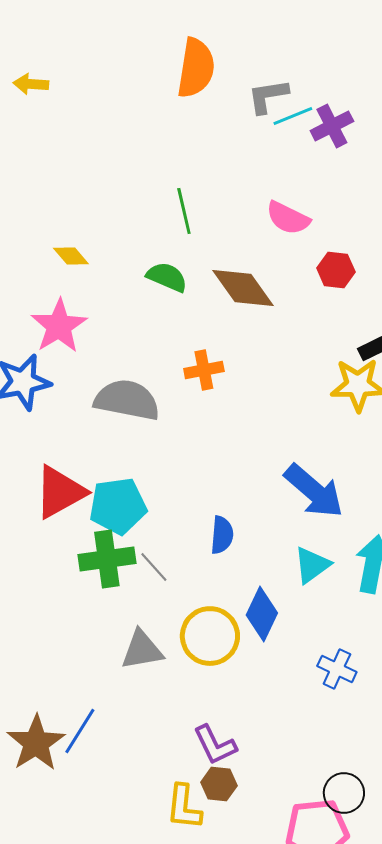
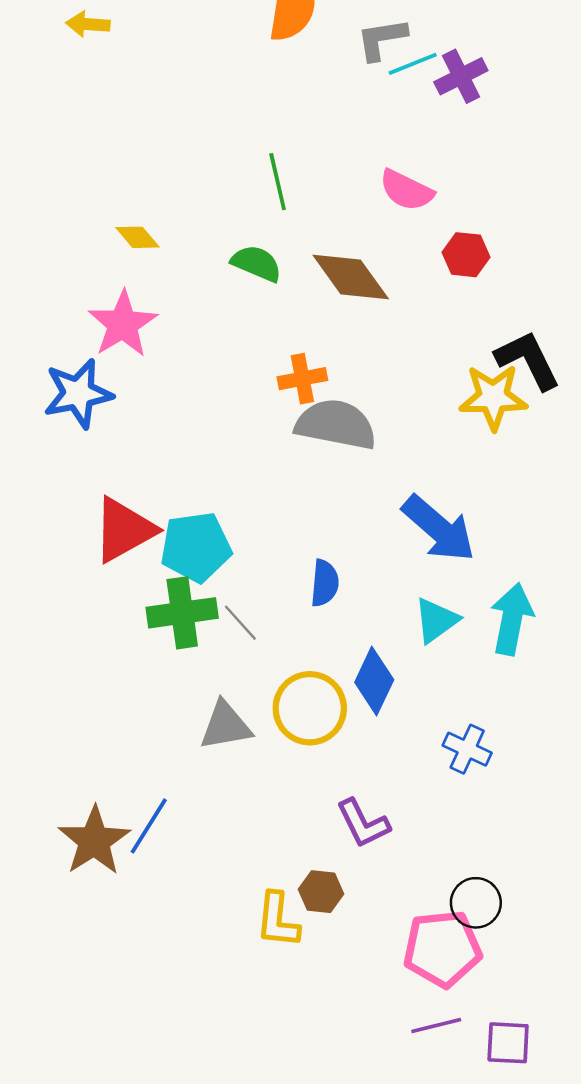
gray semicircle: (127, 400) -> (336, 424), moved
purple L-shape: (215, 745) -> (363, 823), moved

